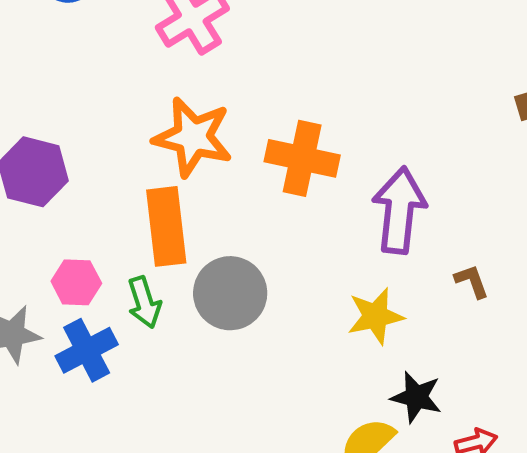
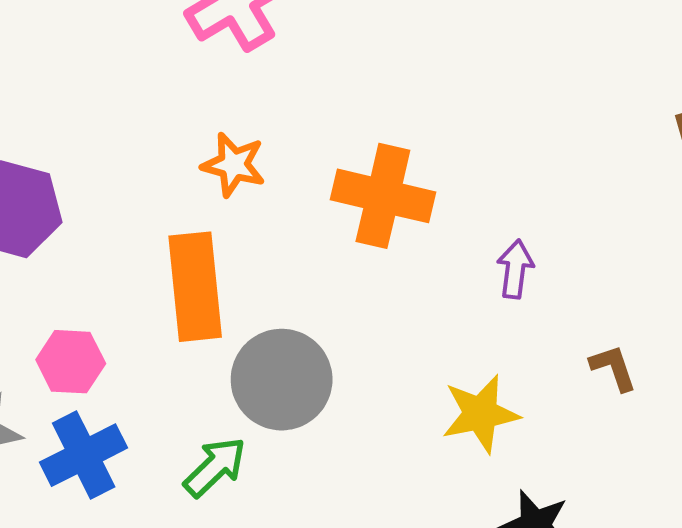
orange star: (193, 137) -> (234, 165), size x0.6
purple arrow: (399, 210) -> (515, 269), size x0.5
green arrow: (144, 302) -> (215, 467), moved, turned -117

